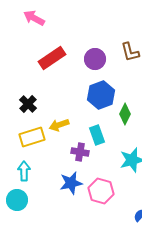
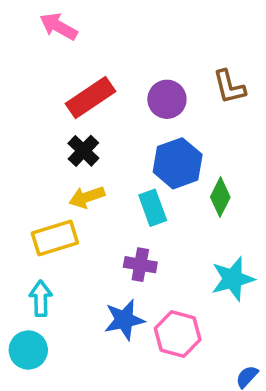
black cross: (28, 104) -> (83, 151), moved
yellow arrow: (59, 125) -> (87, 197), moved
cyan rectangle: (97, 135) -> (153, 208), moved

